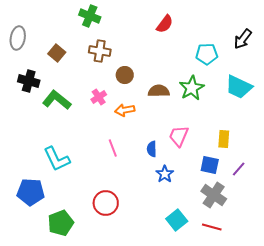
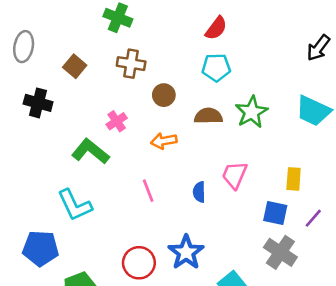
cyan pentagon: (207, 54) -> (216, 68), moved
pink cross: (99, 97) -> (117, 121), moved
green L-shape: (57, 100) -> (90, 151), moved
blue star: (165, 174) -> (186, 252), moved, size x1.5

